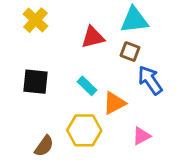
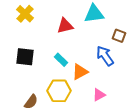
brown square: (130, 52) -> (119, 36), moved

